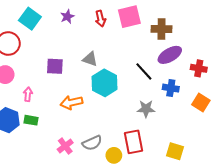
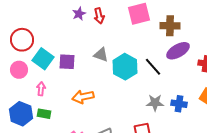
cyan square: (30, 19) -> (43, 59), moved
red arrow: (100, 19) -> (99, 16), moved
cyan hexagon: (105, 83) -> (125, 67), moved
blue cross: (171, 88) -> (179, 104), moved

